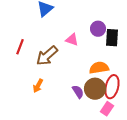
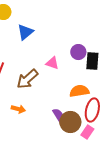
orange arrow: (38, 86) -> (18, 109), turned -104
brown circle: (95, 89) -> (70, 122), moved

